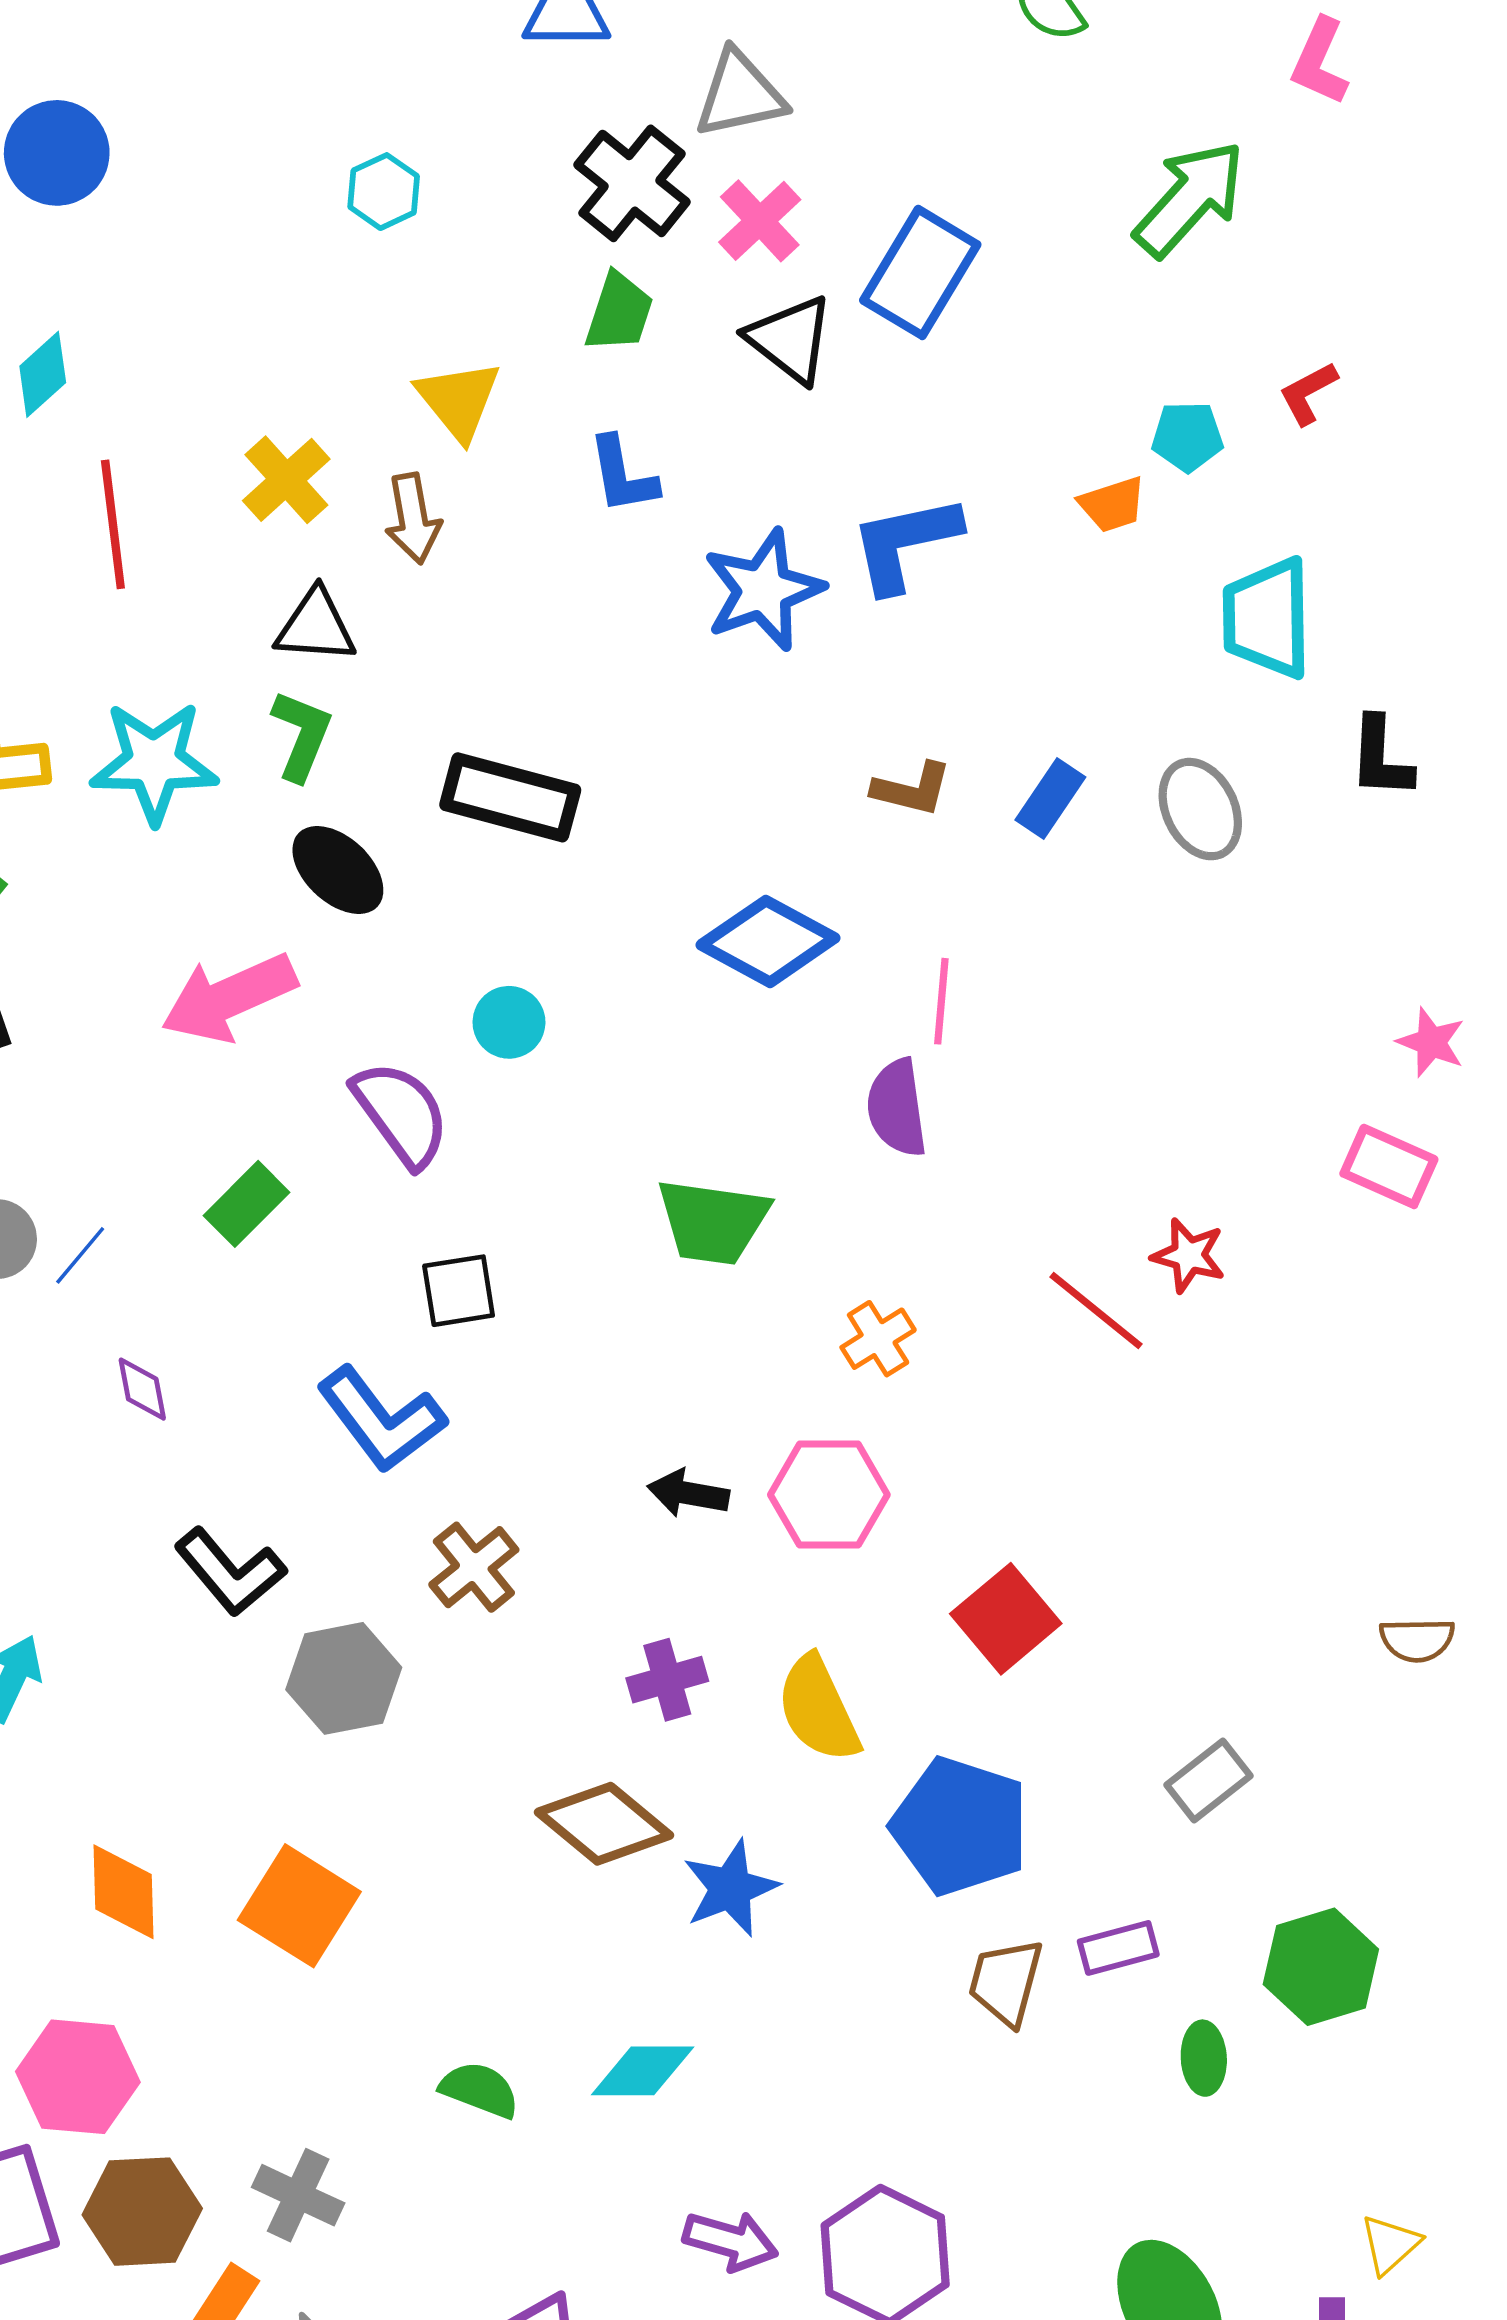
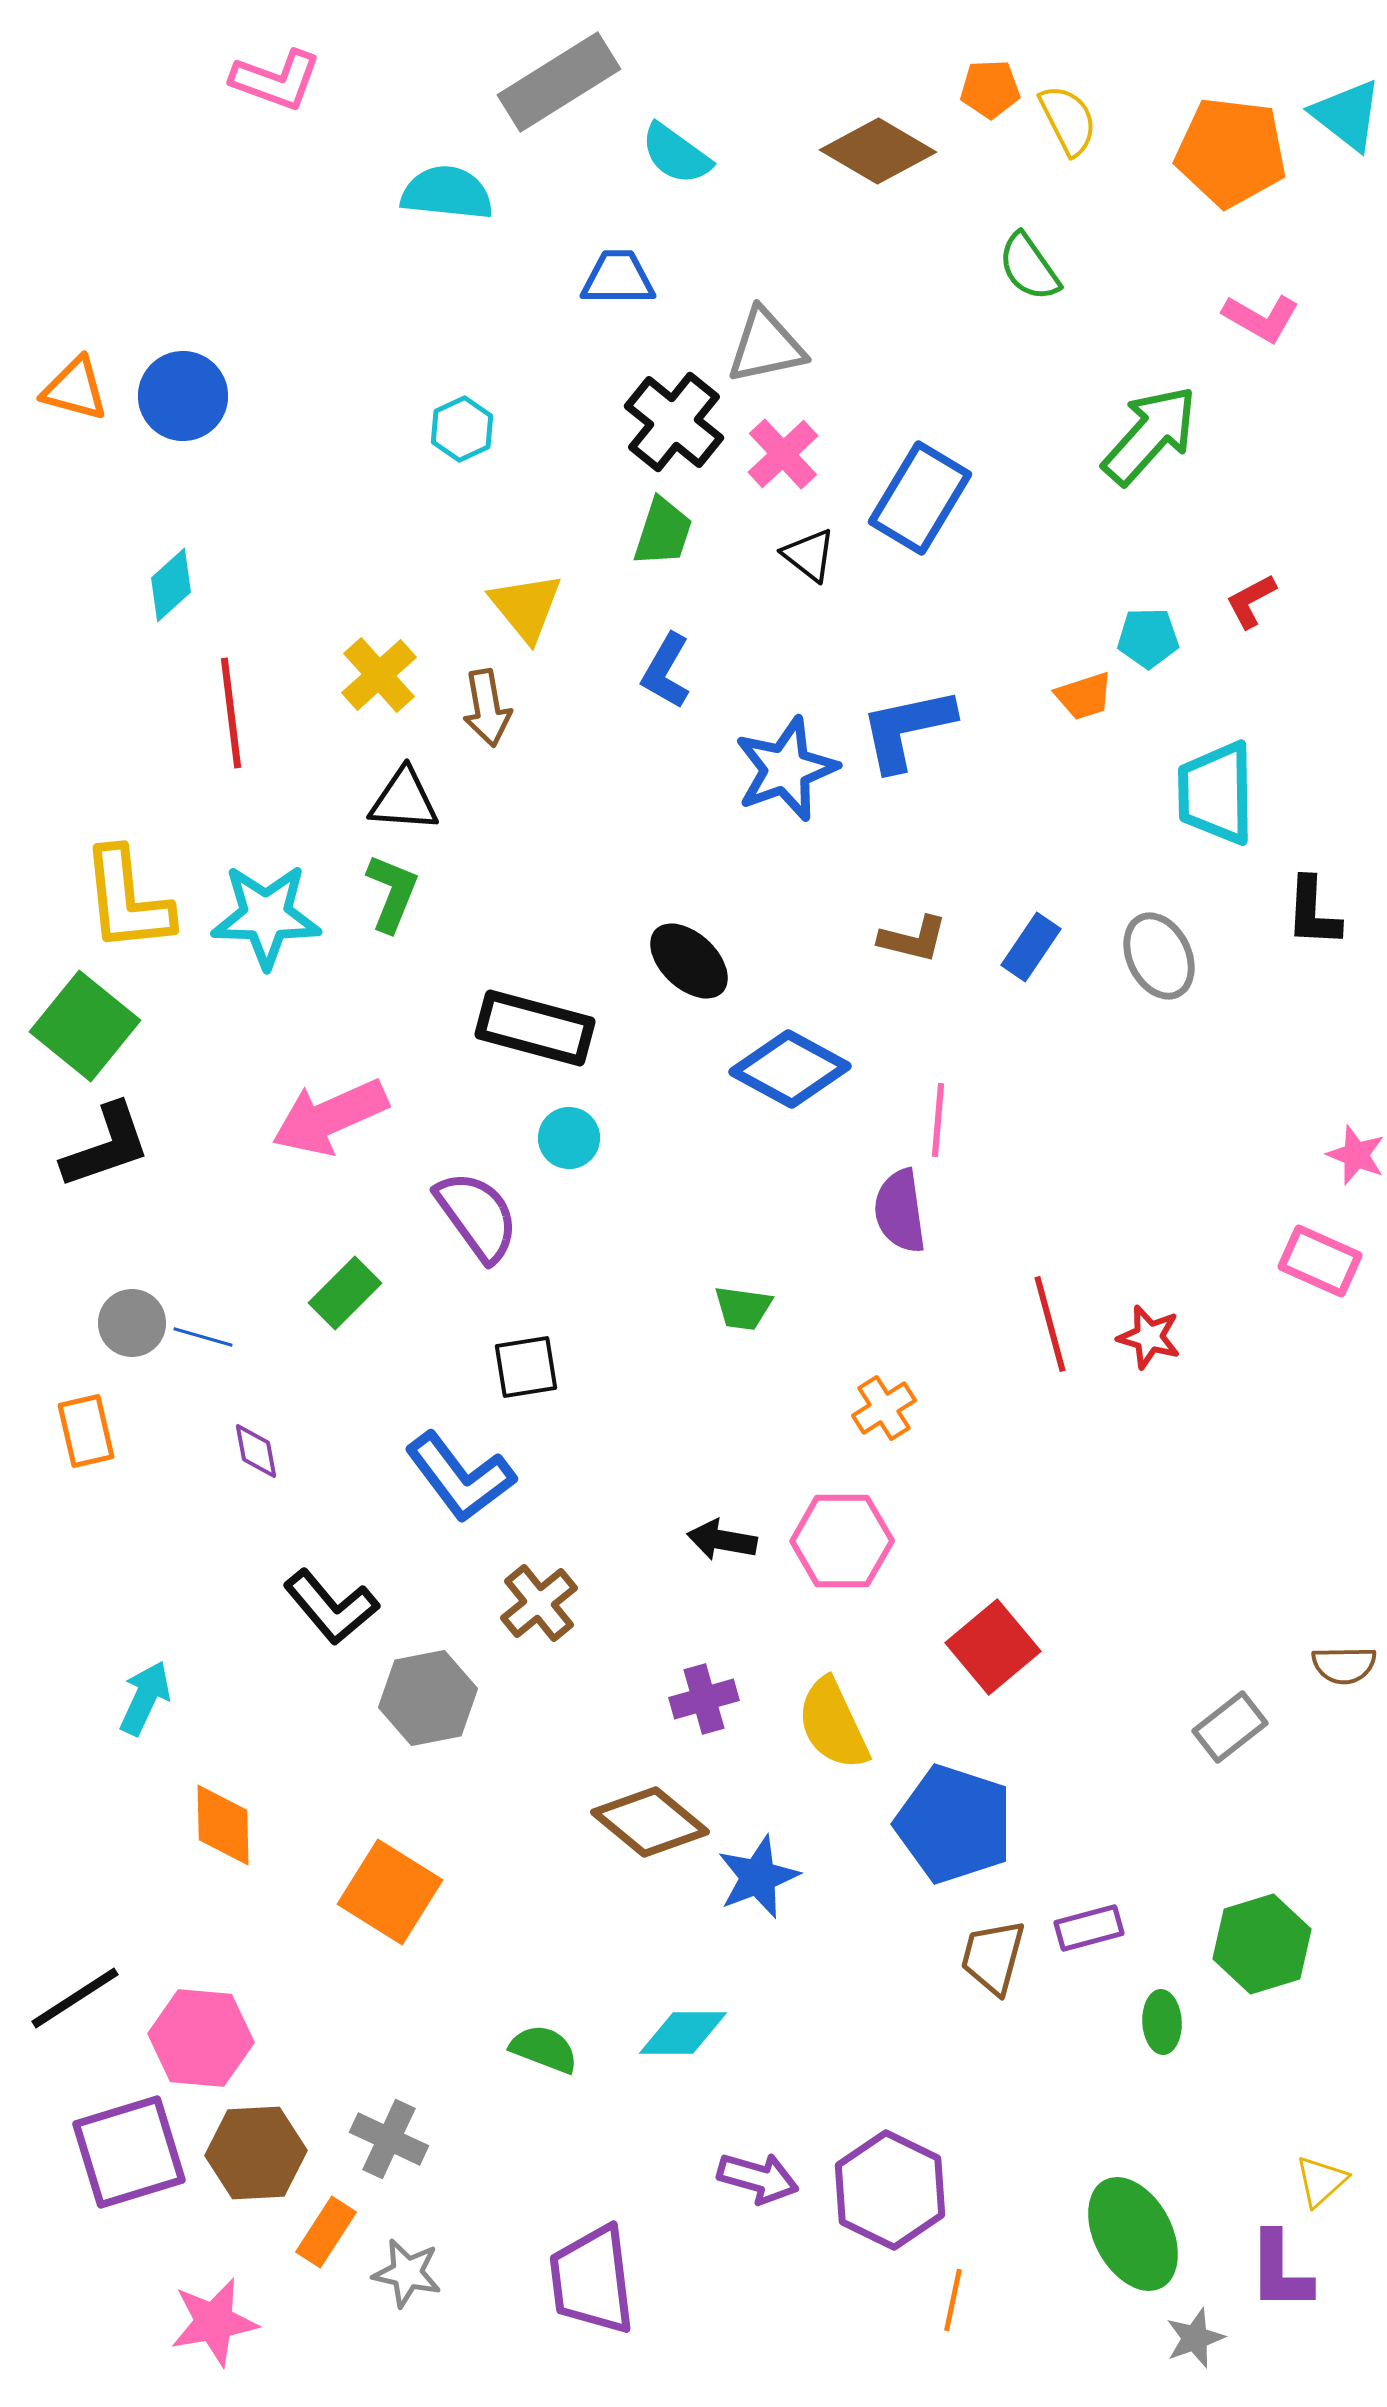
pink L-shape: (1320, 62) -> (1261, 318), turned -84
black triangle: (790, 339) -> (809, 555), size x0.7
blue L-shape: (623, 475) -> (666, 671), turned 40
black rectangle: (510, 797) -> (535, 1028), moved
black ellipse: (338, 870) -> (689, 961), moved
green trapezoid: (713, 1222) -> (743, 1308), size x0.6
blue line: (80, 1255) -> (203, 1337), turned 66
red line: (1096, 1311) -> (1050, 1324), moved, turned 36
gray rectangle: (1208, 1780) -> (1230, 1727), moved
orange diamond: (124, 1892) -> (223, 1825), moved

